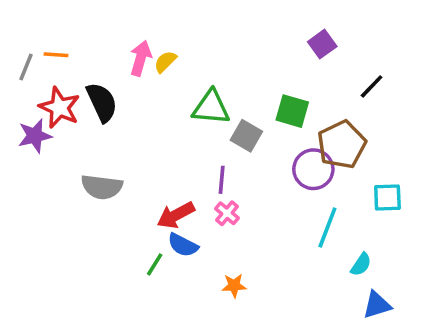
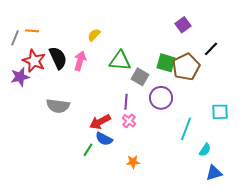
pink arrow: (141, 58) -> (80, 61), moved
brown pentagon: (342, 145) -> (186, 67), moved
purple circle: (313, 169) -> (161, 98), moved

